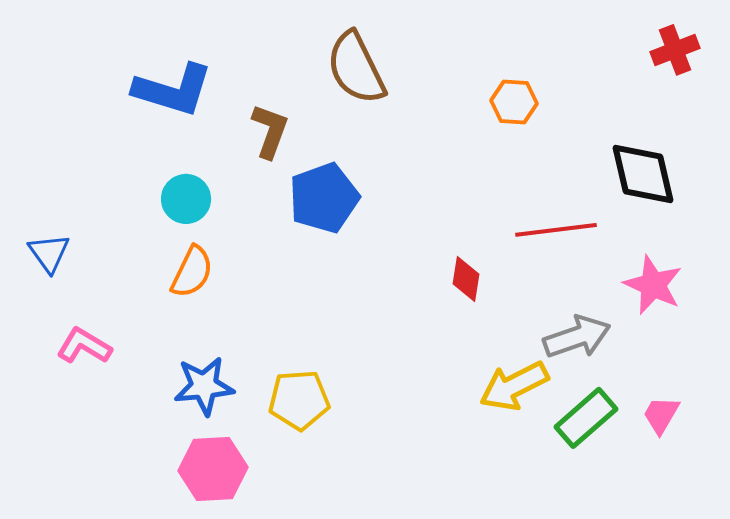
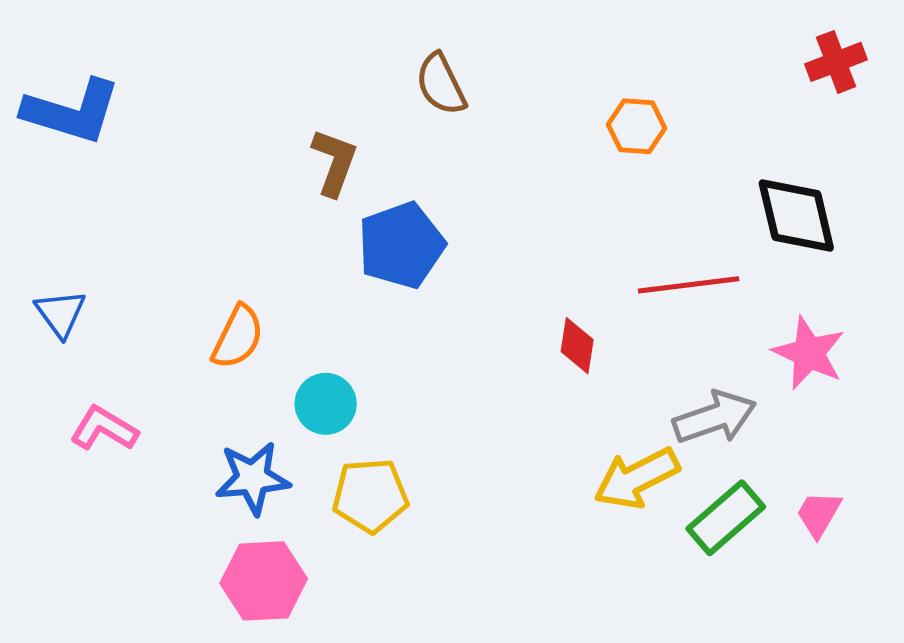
brown semicircle: (356, 68) -> (441, 84), size x0.7
blue L-shape: (173, 90) -> (72, 111), moved
cyan circle: (186, 199) -> (326, 404), moved

